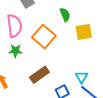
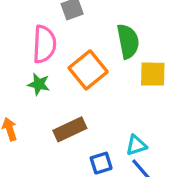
green semicircle: (65, 15) -> (128, 41), size x1.5
cyan triangle: (82, 77) -> (136, 145), turned 32

